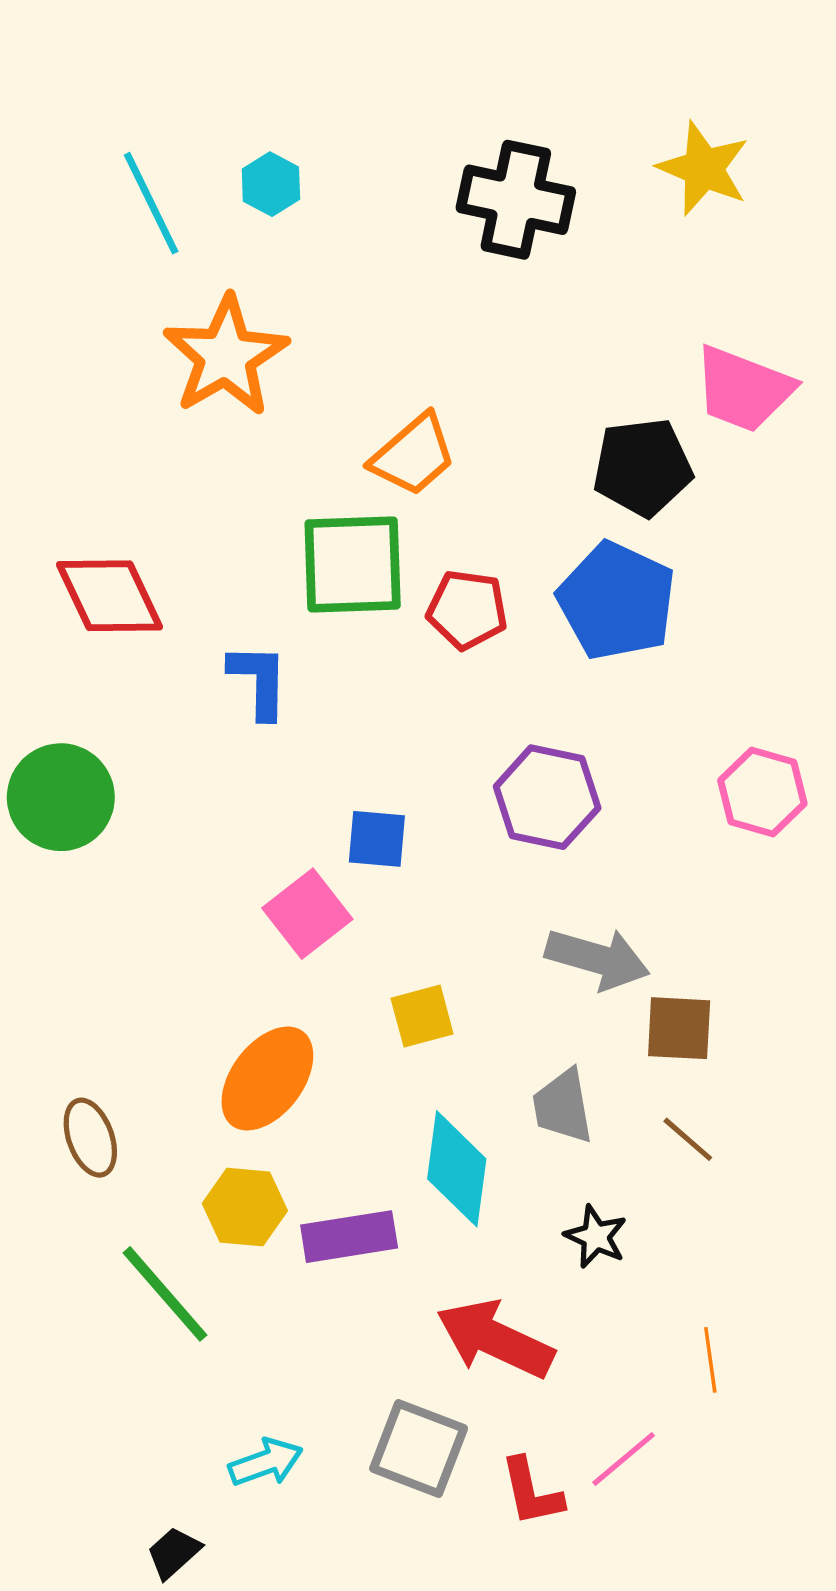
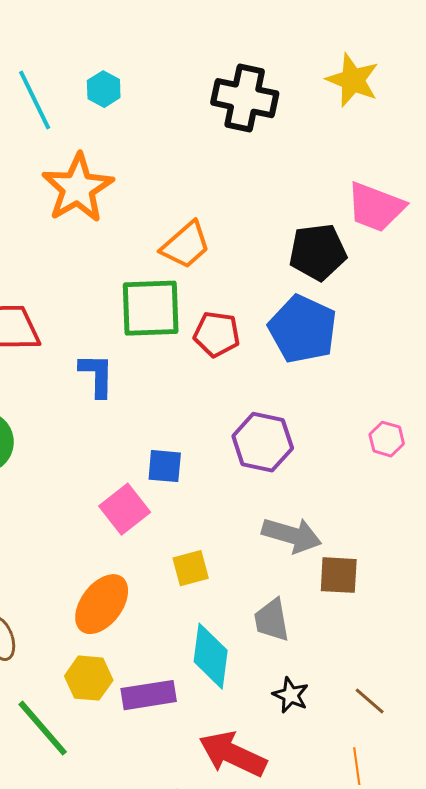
pink hexagon: (762, 792) -> (387, 439), size x0.7
brown line: (688, 1139) -> (370, 701), moved

